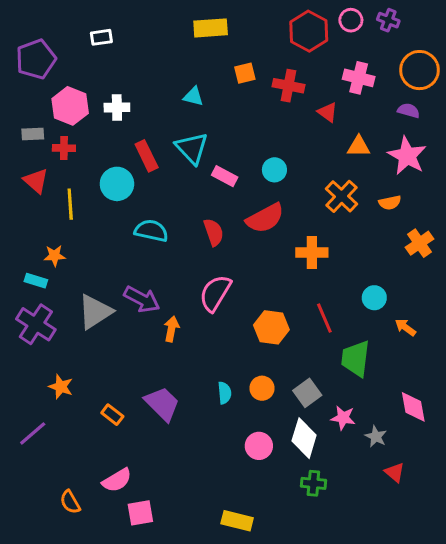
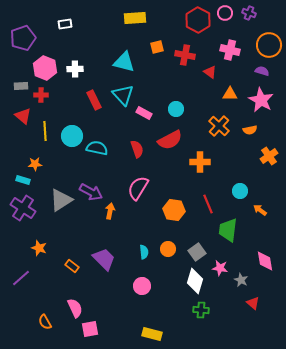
cyan triangle: (193, 97) -> (124, 62), size x1.6
cyan circle: (117, 184) -> (72, 136), moved
pink circle: (259, 446) -> (142, 286), moved
pink semicircle: (117, 480) -> (75, 308), turned -84

